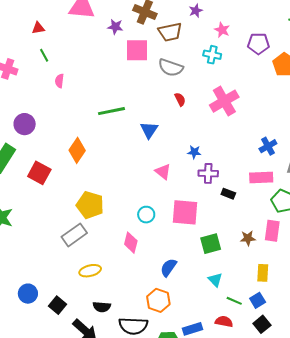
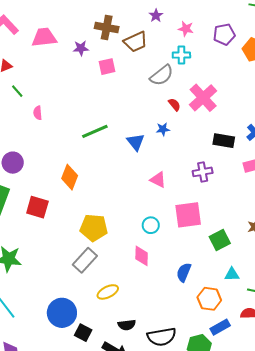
pink square: (137, 50) -> (107, 67), size x0.7
gray semicircle: (171, 68) -> (162, 75), moved, turned -45
red semicircle: (180, 99) -> (174, 105), moved
blue star: (194, 152) -> (163, 129), moved
black rectangle: (228, 194) -> (224, 141), moved, size x1.5
cyan triangle: (215, 280) -> (232, 274), turned -35
blue circle: (28, 294) -> (62, 313), moved, size x1.5
orange hexagon: (158, 300) -> (209, 299), moved

